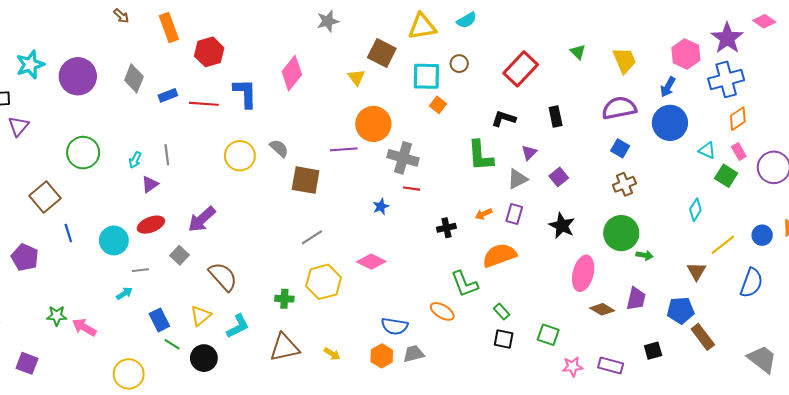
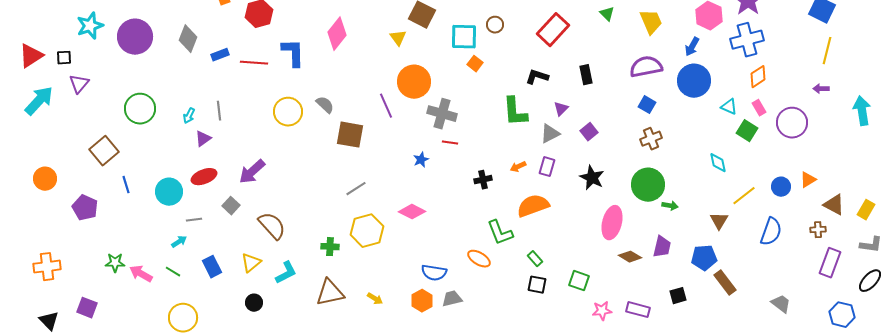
purple line: (344, 149) -> (386, 106), turned 70
cyan diamond: (695, 210) -> (718, 163), turned -45
green line: (172, 344) -> (173, 272), moved
black circle: (204, 358) -> (254, 303), size x0.7
gray trapezoid: (762, 359) -> (781, 304), size x0.7

